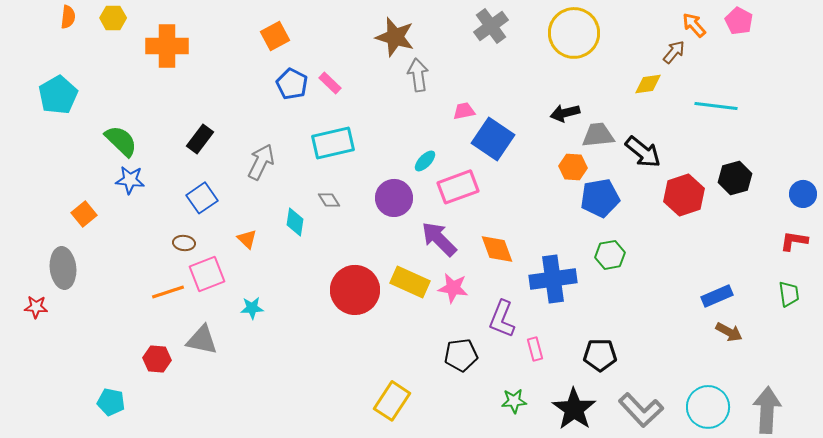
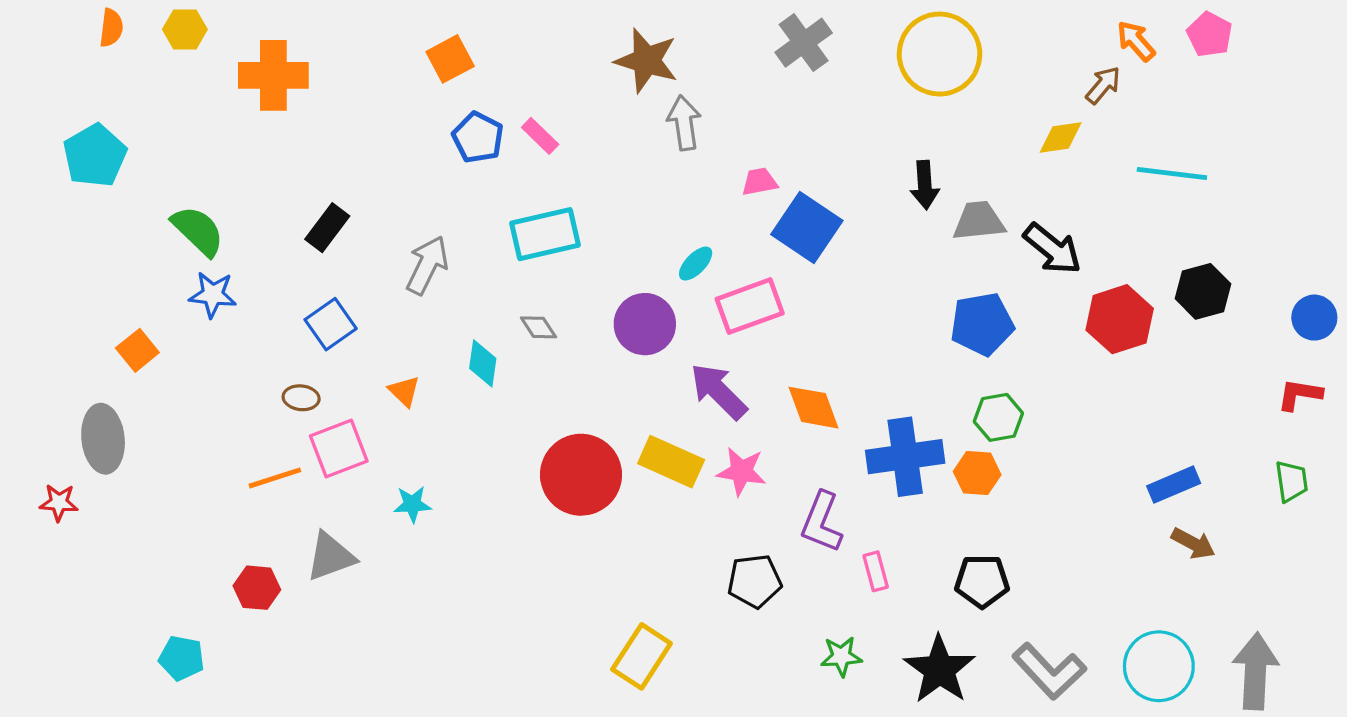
black arrow: (565, 113) -> (925, 185), turned -80
orange hexagon: (573, 167) -> (977, 473), moved
gray triangle: (202, 340) -> (331, 557), turned -32

